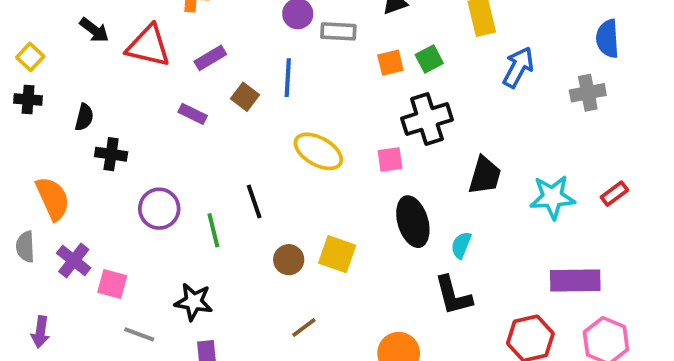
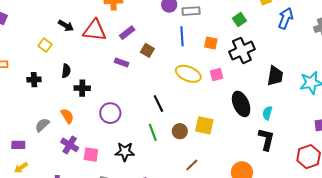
yellow square: (30, 57) -> (45, 45), moved
orange square: (390, 63) -> (211, 43), moved, turned 32
blue line: (288, 78) -> (182, 36), moved
black cross: (28, 99) -> (34, 80), moved
pink square: (390, 159) -> (217, 75), moved
orange semicircle: (53, 198) -> (67, 116), moved, size x0.7
green line: (213, 230) -> (153, 132), moved
gray semicircle: (25, 247) -> (42, 125), moved, turned 56
black L-shape: (453, 295) -> (266, 139), turned -145
black star: (194, 302) -> (125, 152), moved

